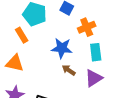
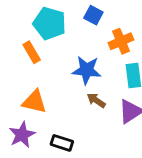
orange triangle: (15, 63) -> (34, 102), moved

